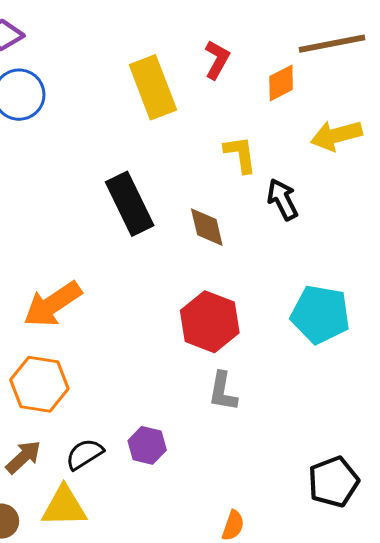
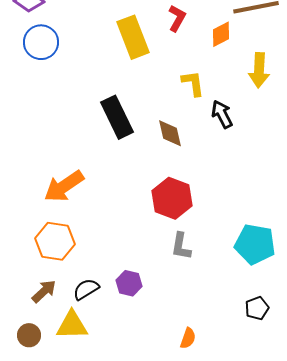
yellow arrow: (336, 135) -> (259, 70), turned -72
cyan pentagon: (320, 314) -> (255, 244), moved
black pentagon: (333, 482) -> (257, 308), size x0.7

